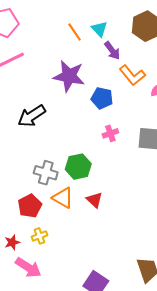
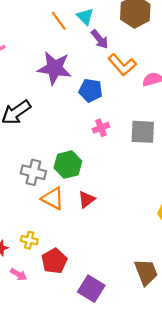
red triangle: (94, 200) -> (87, 199), turned 42
red pentagon: (30, 206) -> (54, 261), moved
yellow cross: (39, 236) -> (29, 240), turned 35
pink arrow: (28, 268) -> (19, 274), size x0.6

